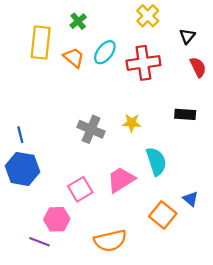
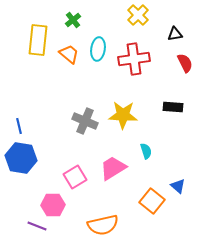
black triangle: (187, 36) -> (175, 34), turned 42
cyan ellipse: (105, 52) -> (98, 49), turned -30
yellow star: (132, 123) -> (123, 115), size x1.6
cyan semicircle: (156, 161) -> (146, 151), size x0.6

